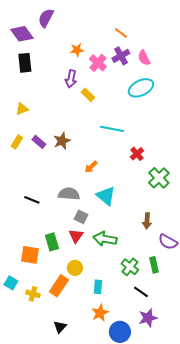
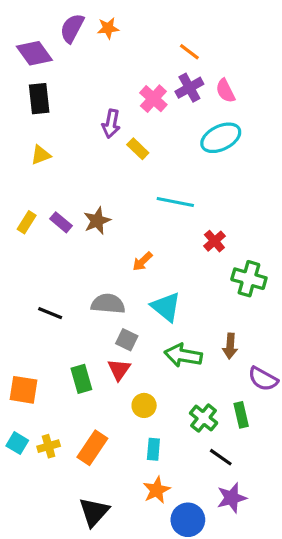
orange star: (77, 50) -> (108, 28), moved
yellow triangle: (22, 109) -> (41, 155), moved
green cross: (159, 178) -> (249, 279), turned -30
green arrow: (105, 239) -> (183, 355), moved
orange square: (30, 255) -> (23, 390), moved
yellow circle: (75, 268) -> (144, 405), moved
yellow cross: (33, 294) -> (49, 446), moved, turned -32
black triangle: (60, 327) -> (94, 512), size x1.5

